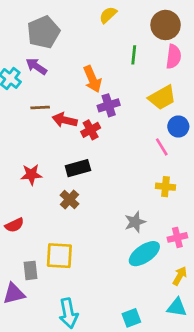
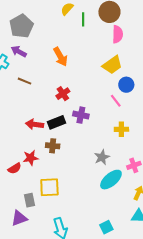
green line: (134, 55) -> (83, 19), moved
purple cross: (109, 105) -> (81, 115), moved, turned 35
brown line: (40, 107) -> (25, 81), turned 32
red arrow: (65, 120) -> (35, 124), moved
red star: (31, 175) -> (31, 158), moved
brown cross: (69, 200) -> (53, 146), turned -32

